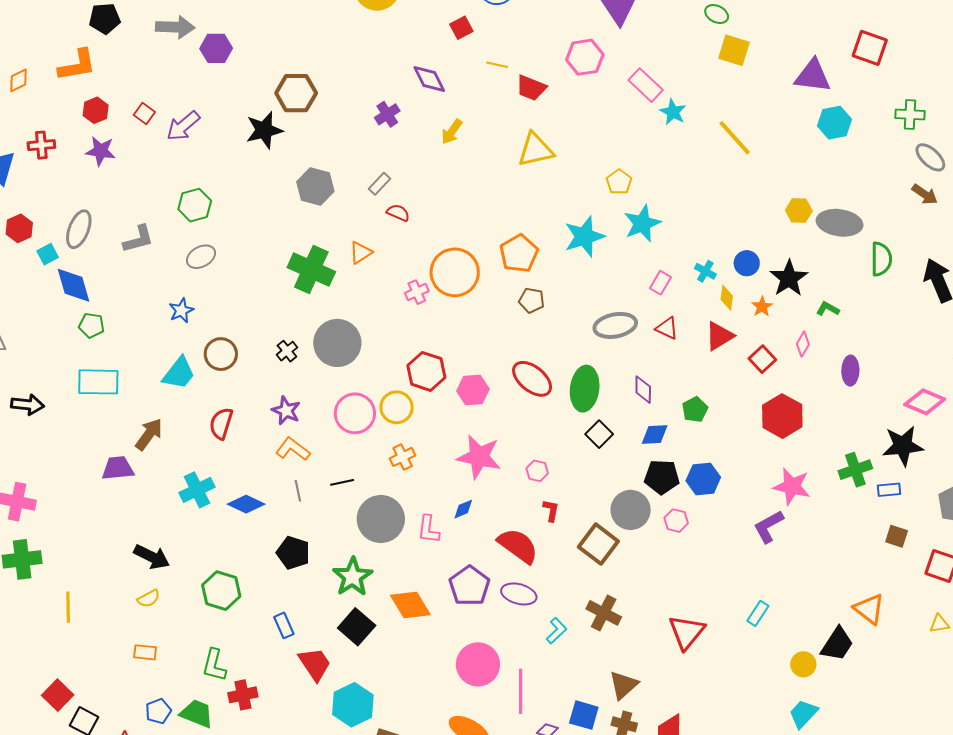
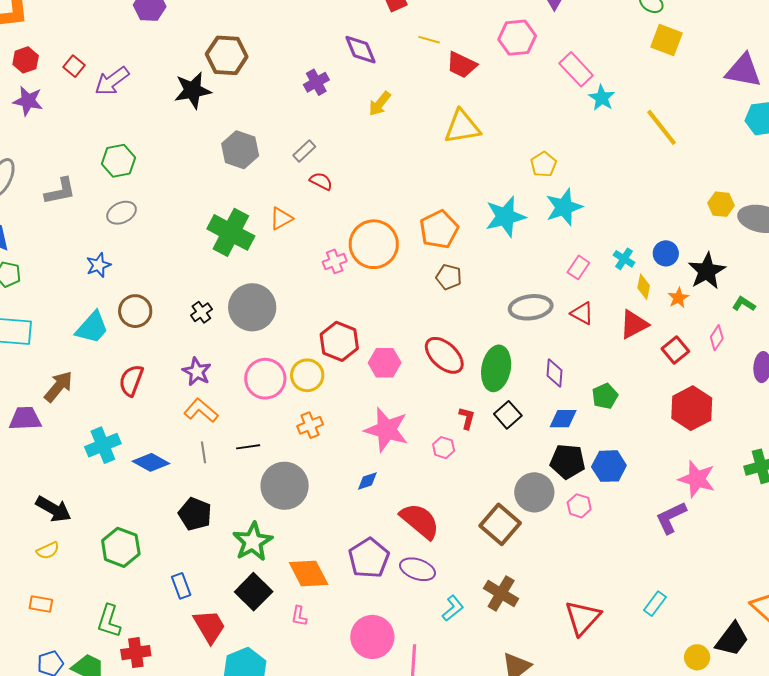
red L-shape: (551, 511) -> (467, 418), moved
pink L-shape: (428, 529) -> (299, 616), moved, size x0.7

